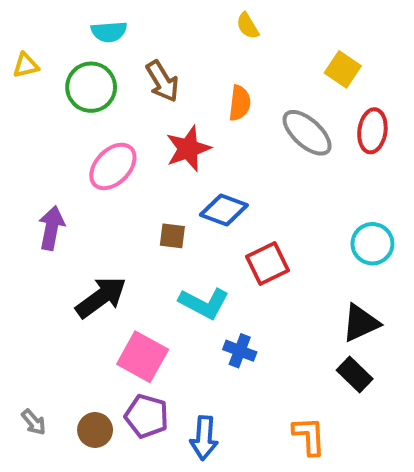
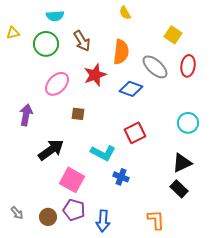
orange semicircle: (240, 103) -> (121, 52), size x1.4
blue diamond: (224, 210) -> (131, 89), moved
brown square: (172, 236) -> (78, 114), moved

